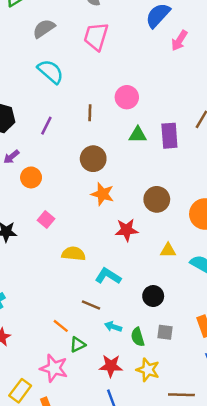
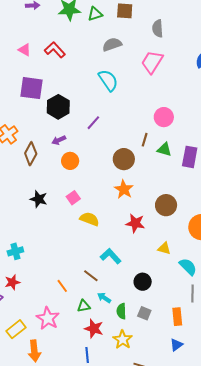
brown line: (90, 113) -> (145, 140), moved
yellow semicircle: (74, 254) -> (89, 219), moved
green triangle: (78, 345) -> (84, 306), moved

